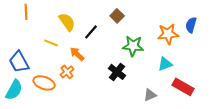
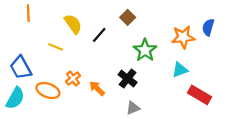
green star: (133, 46) -> (145, 50), turned 30
orange arrow: (77, 54) -> (97, 88), moved
gray triangle: (150, 95) -> (133, 108), moved

